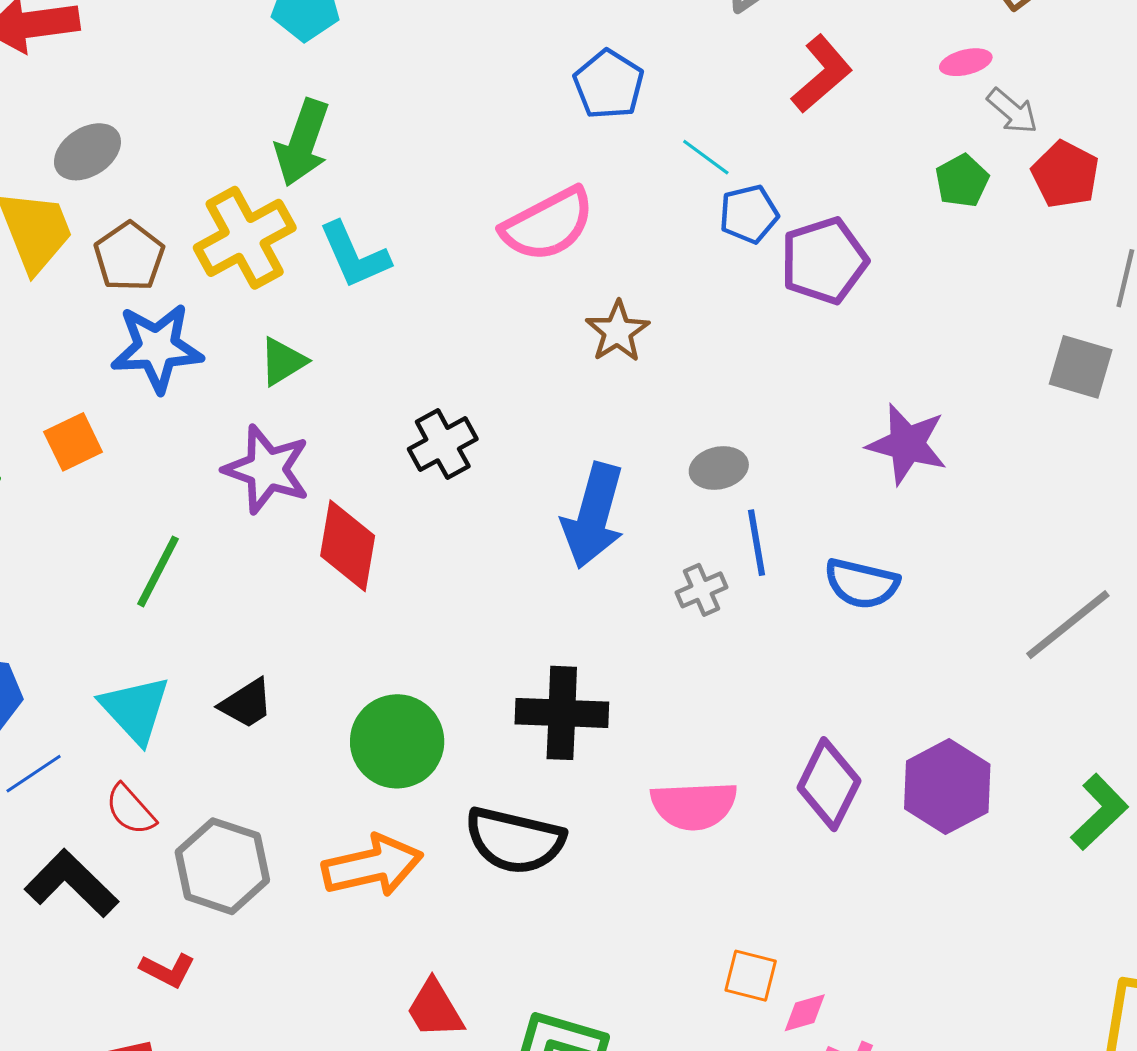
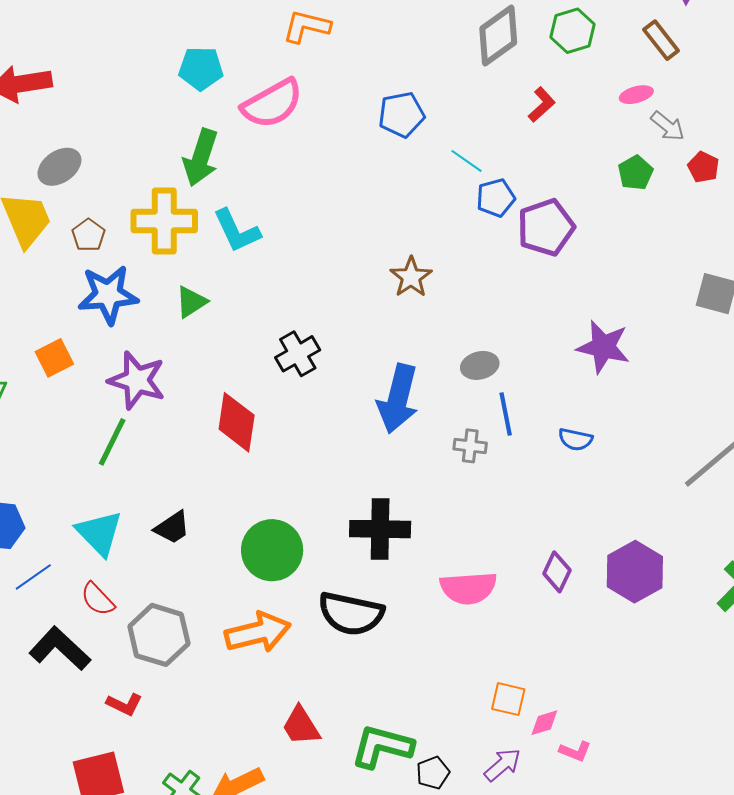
red L-shape: (822, 74) -> (542, 105), size x0.7
blue pentagon: (609, 84) -> (402, 115), turned 30
red pentagon: (1065, 174) -> (703, 167), size x0.7
pink semicircle: (548, 224) -> (272, 104), moved
yellow cross: (245, 238) -> (164, 221), turned 30
brown pentagon: (129, 257) -> (88, 235), size x0.7
purple star: (267, 469) -> (137, 380), moved
blue semicircle: (862, 584) -> (575, 439), size x0.7
gray cross: (702, 590) -> (470, 446), turned 32
purple diamond: (829, 784) -> (557, 572), size x0.7

